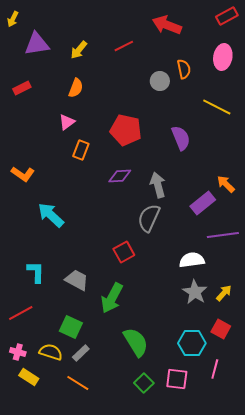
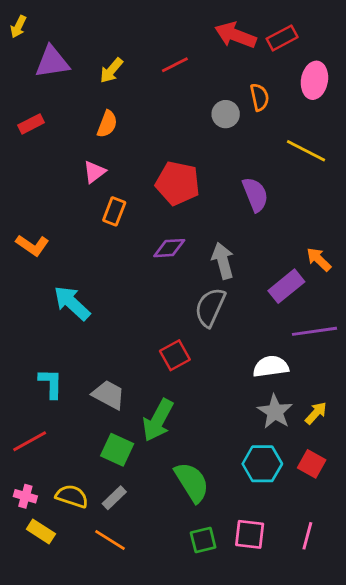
red rectangle: (227, 16) -> (282, 38), moved
green square: (71, 327) -> (117, 450), moved
cyan hexagon: (192, 343) -> (262, 464), moved
pink line: (215, 369) -> (307, 536), moved
green square: (144, 383) -> (203, 540), turned 30

